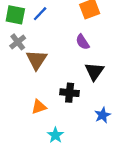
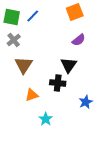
purple semicircle: (83, 42) -> (79, 40), moved, turned -96
brown triangle: (37, 60) -> (24, 65), moved
black triangle: (94, 71) -> (69, 65), moved

